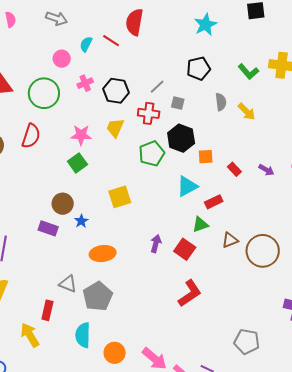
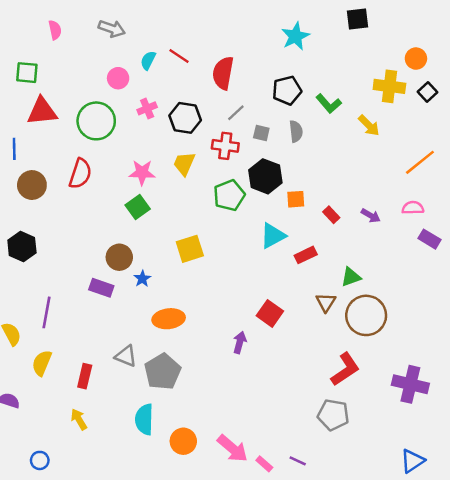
red semicircle: (134, 22) -> (223, 73), moved
green L-shape: (248, 72) -> (329, 104), moved
gray semicircle: (221, 102) -> (296, 131), moved
yellow arrow: (247, 111) -> (369, 125), moved
green triangle: (200, 225) -> (351, 277), moved
brown triangle: (230, 240) -> (326, 302), turned -36
purple arrow: (156, 244) -> (240, 342), moved
red L-shape: (190, 293) -> (345, 369), moved
red rectangle: (47, 310) -> (85, 376), moved
yellow arrow: (30, 335) -> (79, 419), size x0.7
gray pentagon: (247, 342) -> (333, 415), moved

